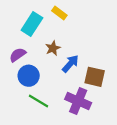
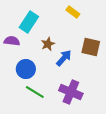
yellow rectangle: (59, 13) -> (73, 12), moved
purple semicircle: (18, 55) -> (12, 41), moved, turned 42
brown square: (95, 77) -> (91, 47), moved

